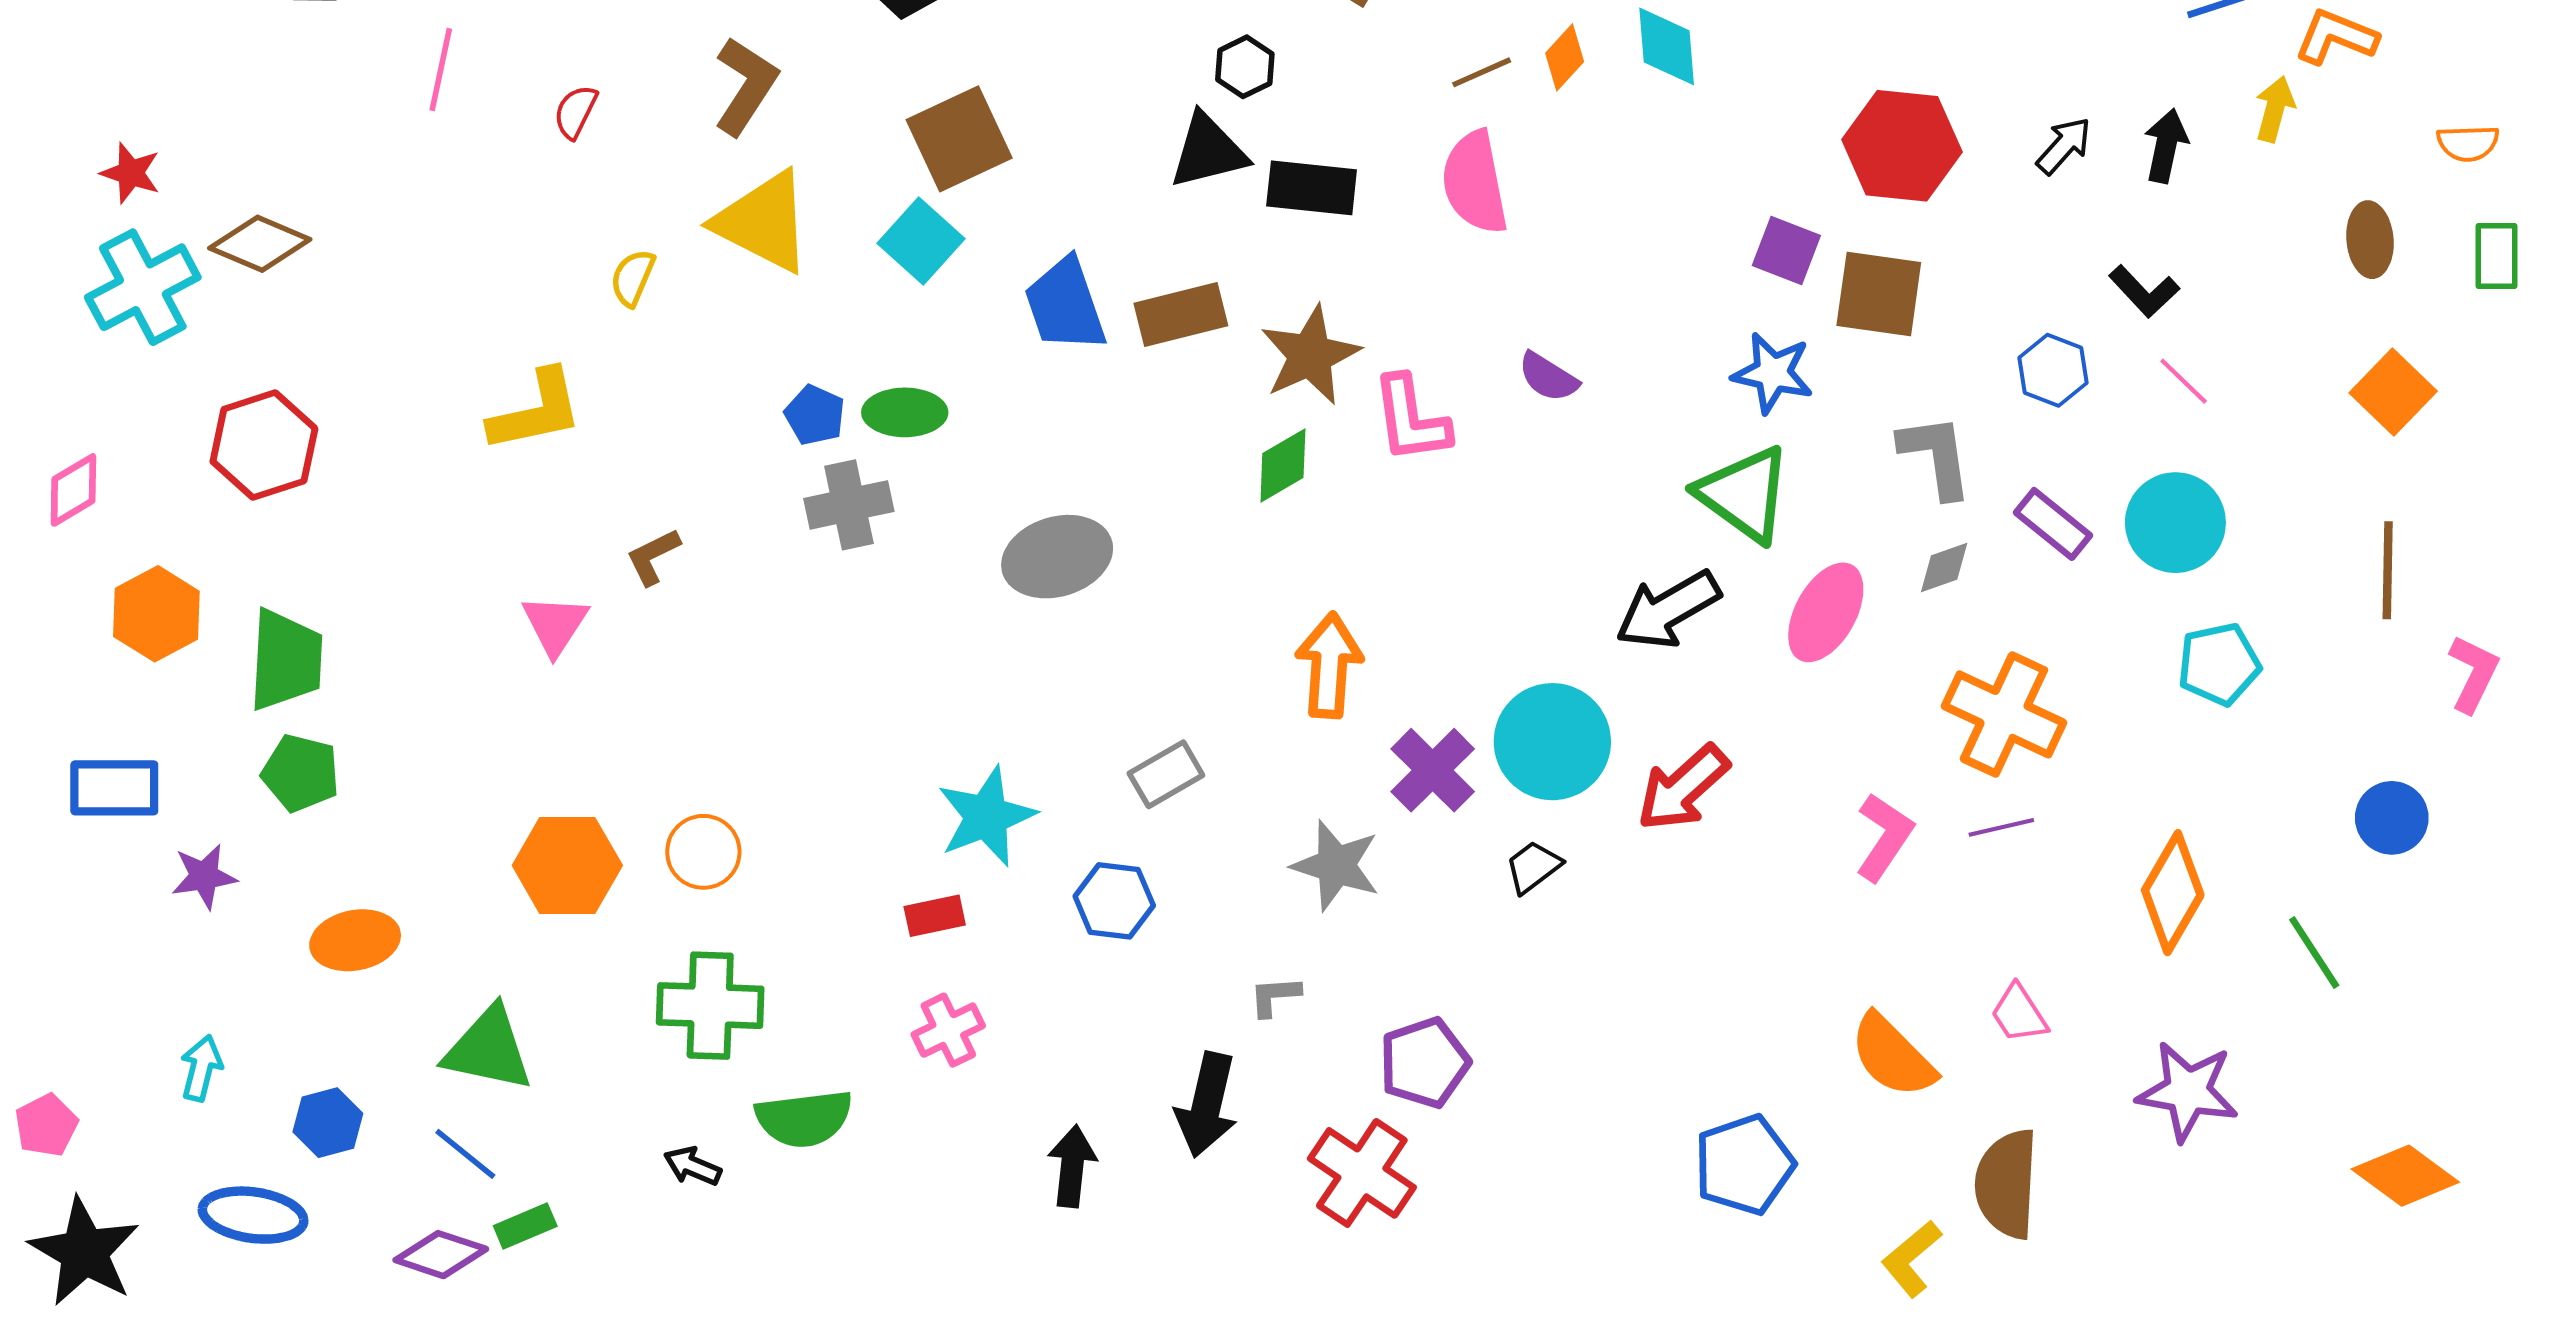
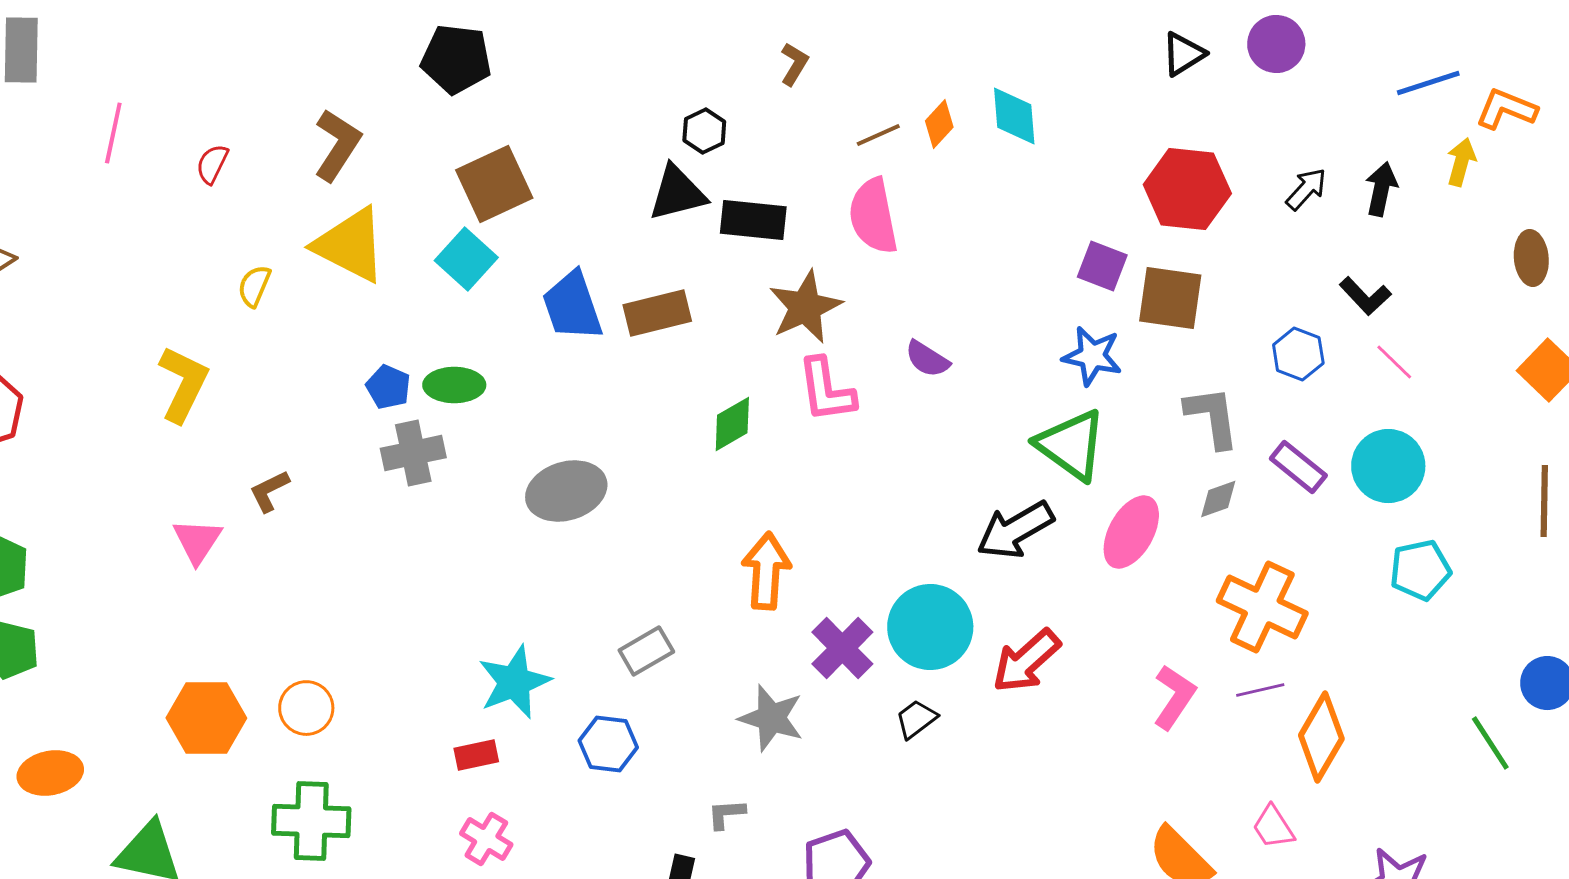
brown star: (1310, 355) -> (805, 307), moved
yellow L-shape: (536, 411) -> (183, 384), turned -52
orange diamond: (2173, 893) -> (1321, 737), moved
green line: (2314, 953) -> (1490, 743), moved
pink cross: (948, 1030) -> (486, 839), turned -33

